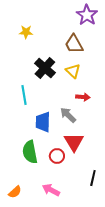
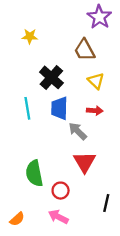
yellow triangle: (73, 71) -> (96, 81), moved
blue trapezoid: (43, 122) -> (59, 108), moved
red circle: (57, 156) -> (61, 191), moved

